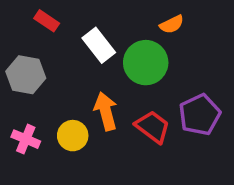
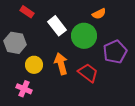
purple pentagon: (200, 115) -> (115, 52), moved
yellow circle: (73, 136) -> (34, 65), moved
pink cross: (26, 139) -> (24, 89), moved

